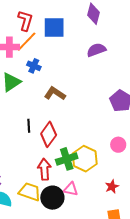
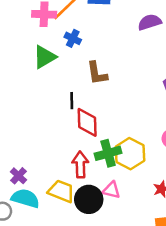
brown L-shape: (55, 94) -> (97, 73), turned -135
black line: (29, 126) -> (72, 101), moved
red diamond: (49, 134) -> (87, 122), turned -40

